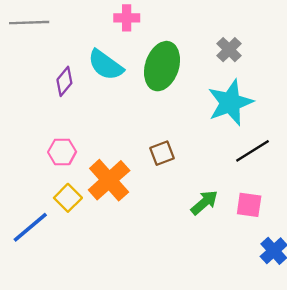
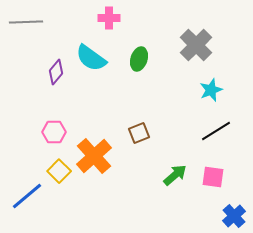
gray cross: (229, 50) -> (196, 45), size x1.5
green ellipse: (162, 66) -> (139, 59), size x0.6
cyan star: (230, 103) -> (211, 90), moved, size x0.6

